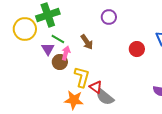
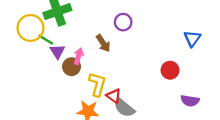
purple circle: (109, 17) -> (123, 22), moved
green line: (58, 39) -> (46, 40), moved
red circle: (137, 49) -> (170, 70), moved

